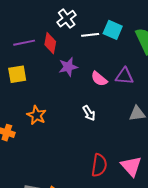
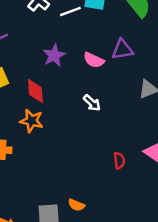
red diamond: (50, 43) -> (35, 91), moved
red semicircle: (99, 165) -> (119, 161), size x0.6

